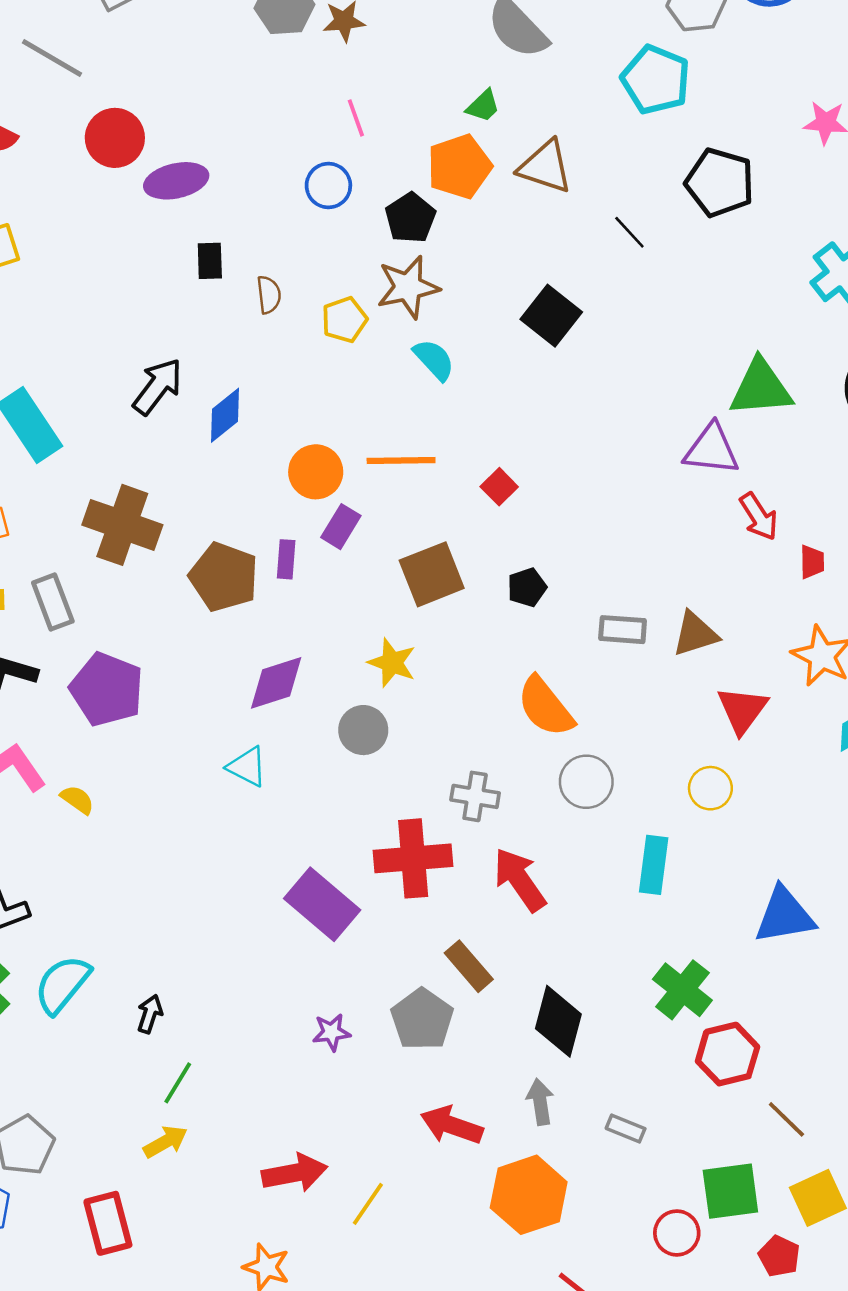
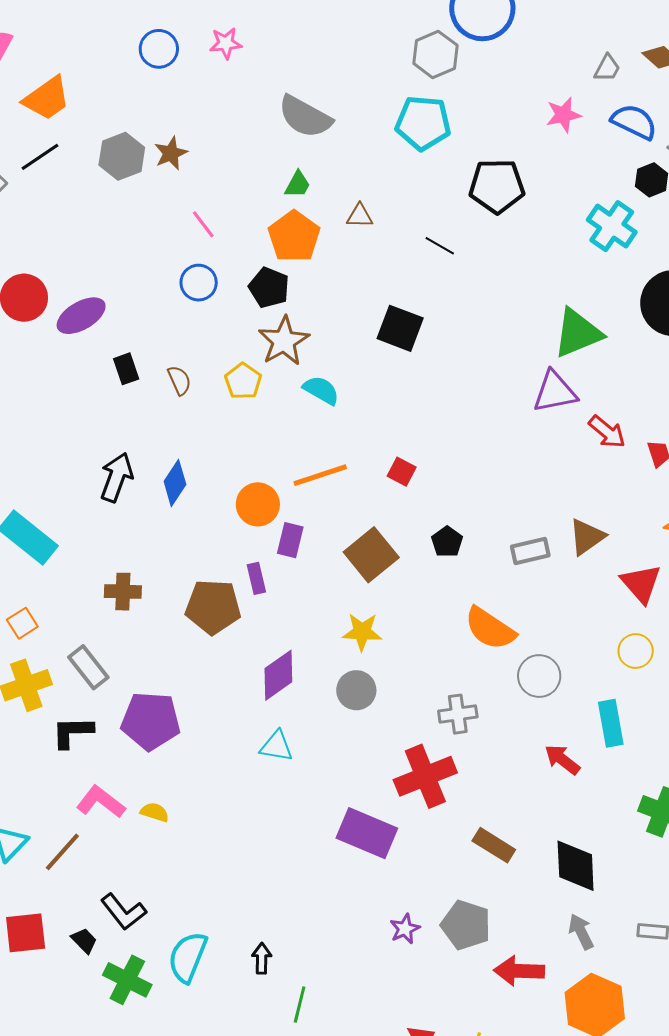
brown triangle: (545, 167) -> (360, 216), size x0.6
brown cross: (122, 525) -> (123, 592), size x0.6
red arrow: (520, 880) -> (562, 760), moved, size x0.7
gray pentagon: (422, 1019) -> (466, 925), moved

